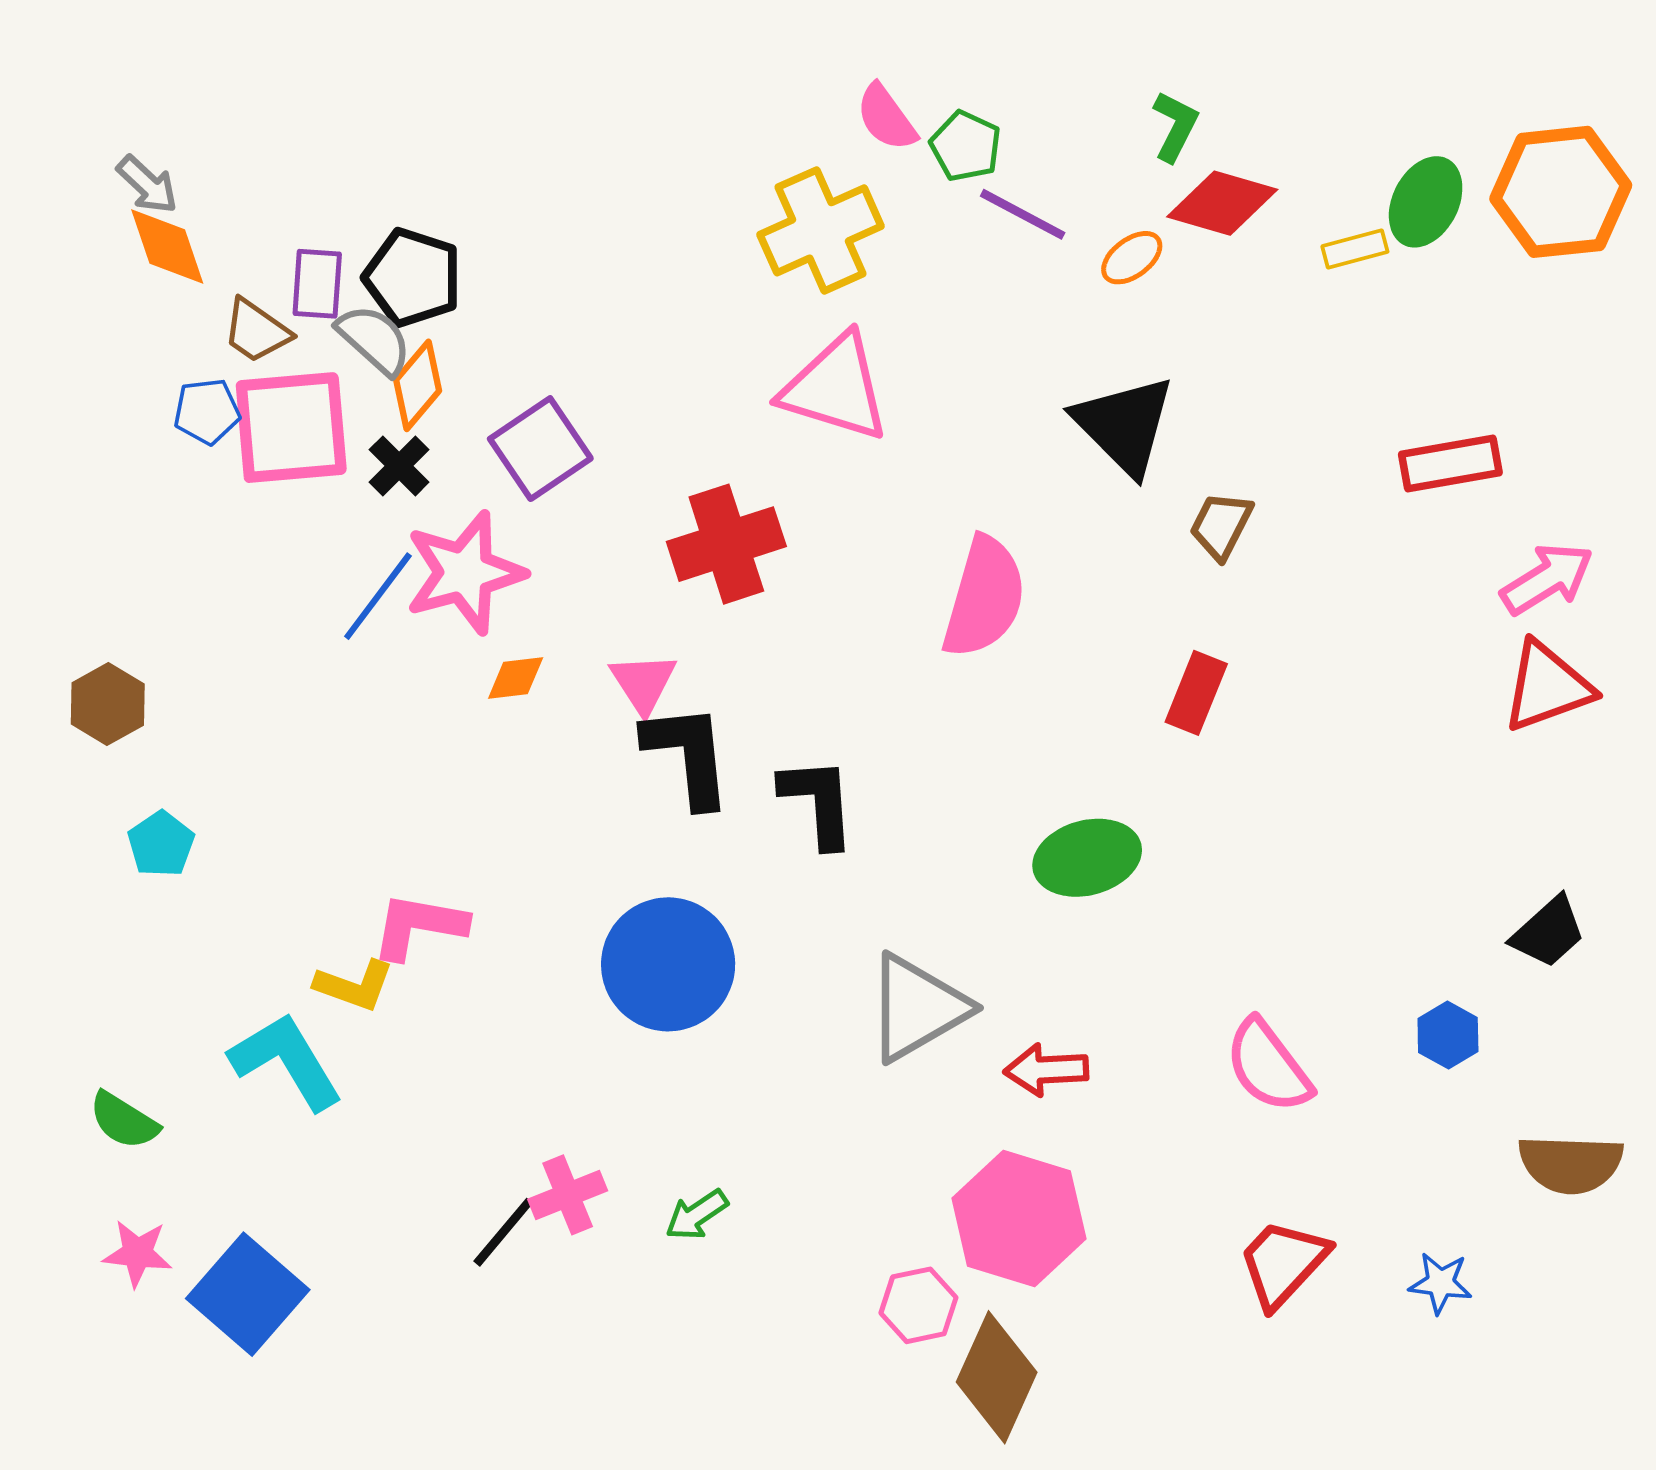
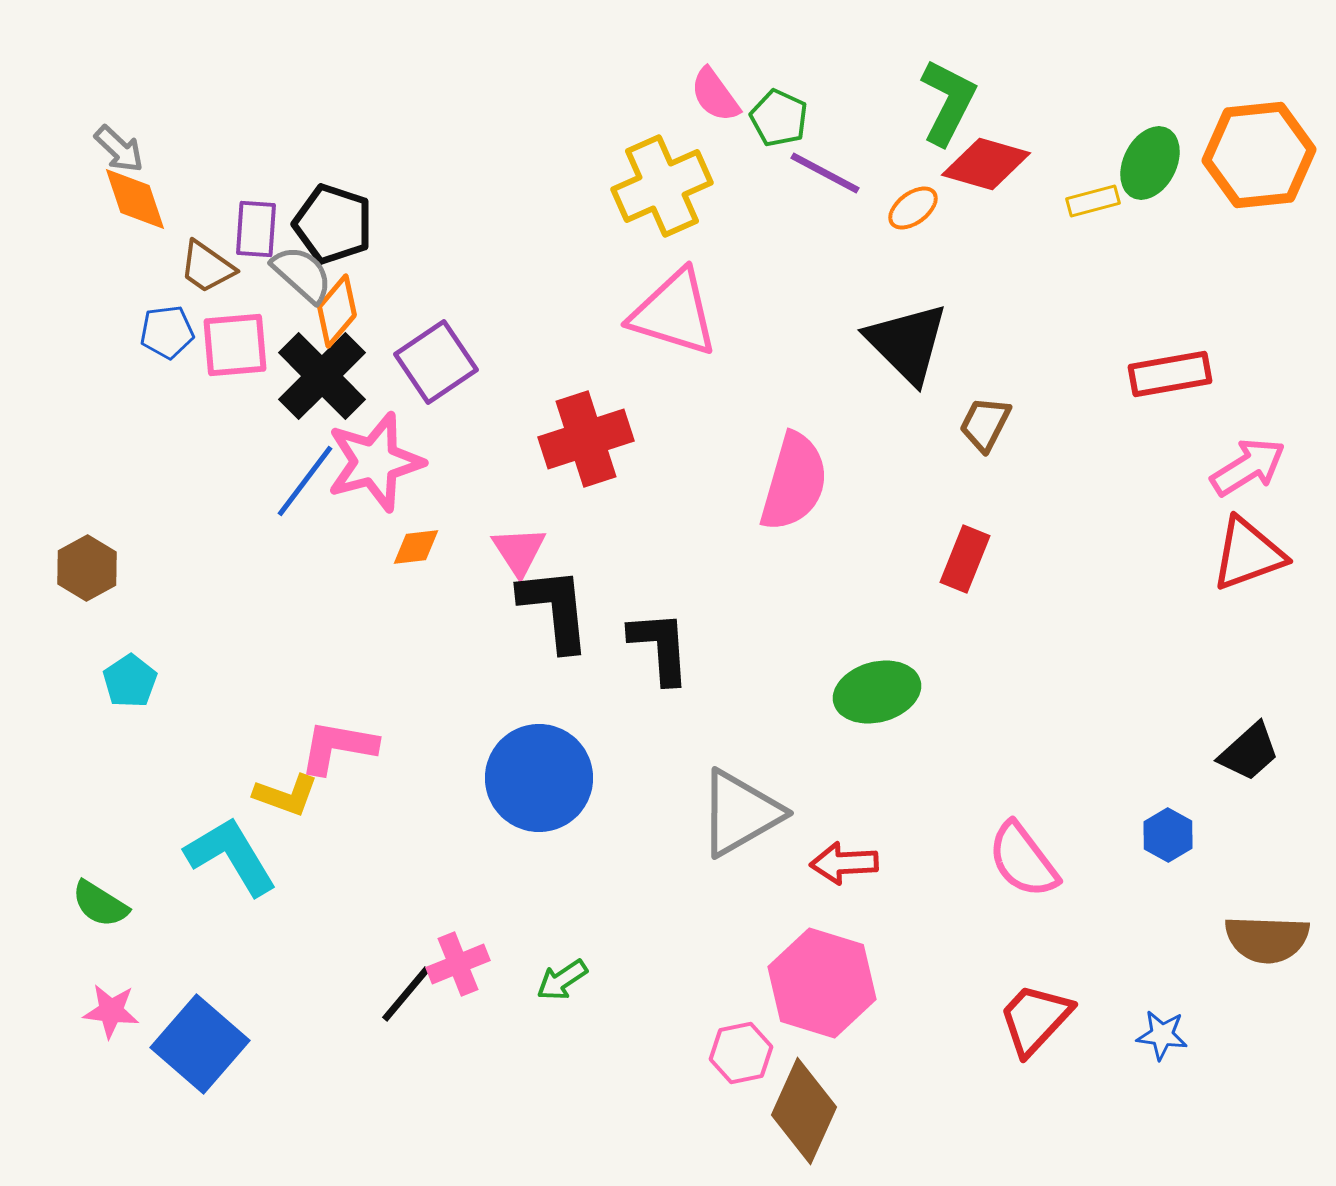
green L-shape: (1175, 126) -> (948, 102), size x1.5
pink square: (291, 428) -> (235, 345), size x0.7
black cross: (399, 466) -> (322, 376), size x1.8

